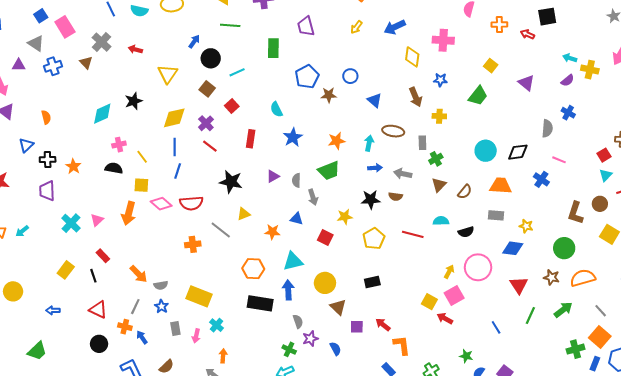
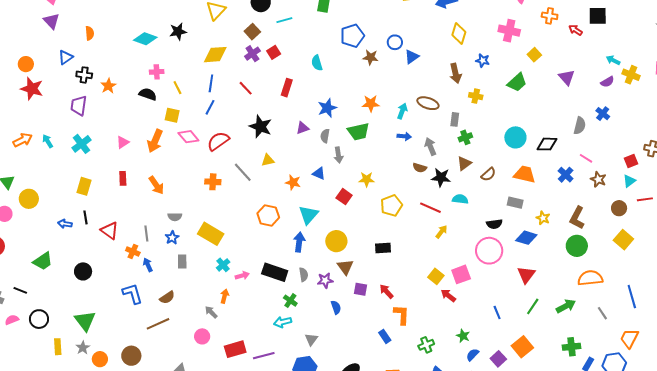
pink cross: (443, 40) -> (509, 31), moved
blue triangle: (375, 100) -> (412, 57), moved, turned 35
cyan diamond: (102, 114) -> (145, 39), turned 35
purple cross: (206, 123) -> (252, 54), moved
blue star: (293, 137) -> (327, 108), moved
gray arrow: (403, 174) -> (430, 147), turned 48
black star: (371, 199) -> (441, 177), moved
red semicircle: (191, 203) -> (218, 141), turned 140
brown L-shape: (575, 213) -> (577, 218), moved
cyan cross: (71, 223) -> (81, 144), moved
cyan arrow: (22, 231) -> (48, 141), turned 88
black semicircle: (466, 232) -> (494, 224), moved
red rectangle: (103, 256) -> (123, 178), turned 32
cyan triangle: (293, 261) -> (308, 215), turned -45
yellow rectangle: (66, 270) -> (84, 186), turned -30
yellow arrow: (449, 272) -> (442, 232), moved
orange arrow: (139, 274) -> (156, 185), moved
black line: (93, 276) -> (85, 217), moved
brown star: (551, 277) -> (598, 179), moved
black rectangle: (260, 303) -> (275, 272), moved
gray line: (135, 307) -> (146, 234), turned -42
pink arrow: (196, 336) -> (242, 276), moved, turned -128
orange square: (600, 337) -> (522, 347), moved
purple star: (310, 339) -> (325, 280), moved
black circle: (99, 344) -> (83, 271), moved

